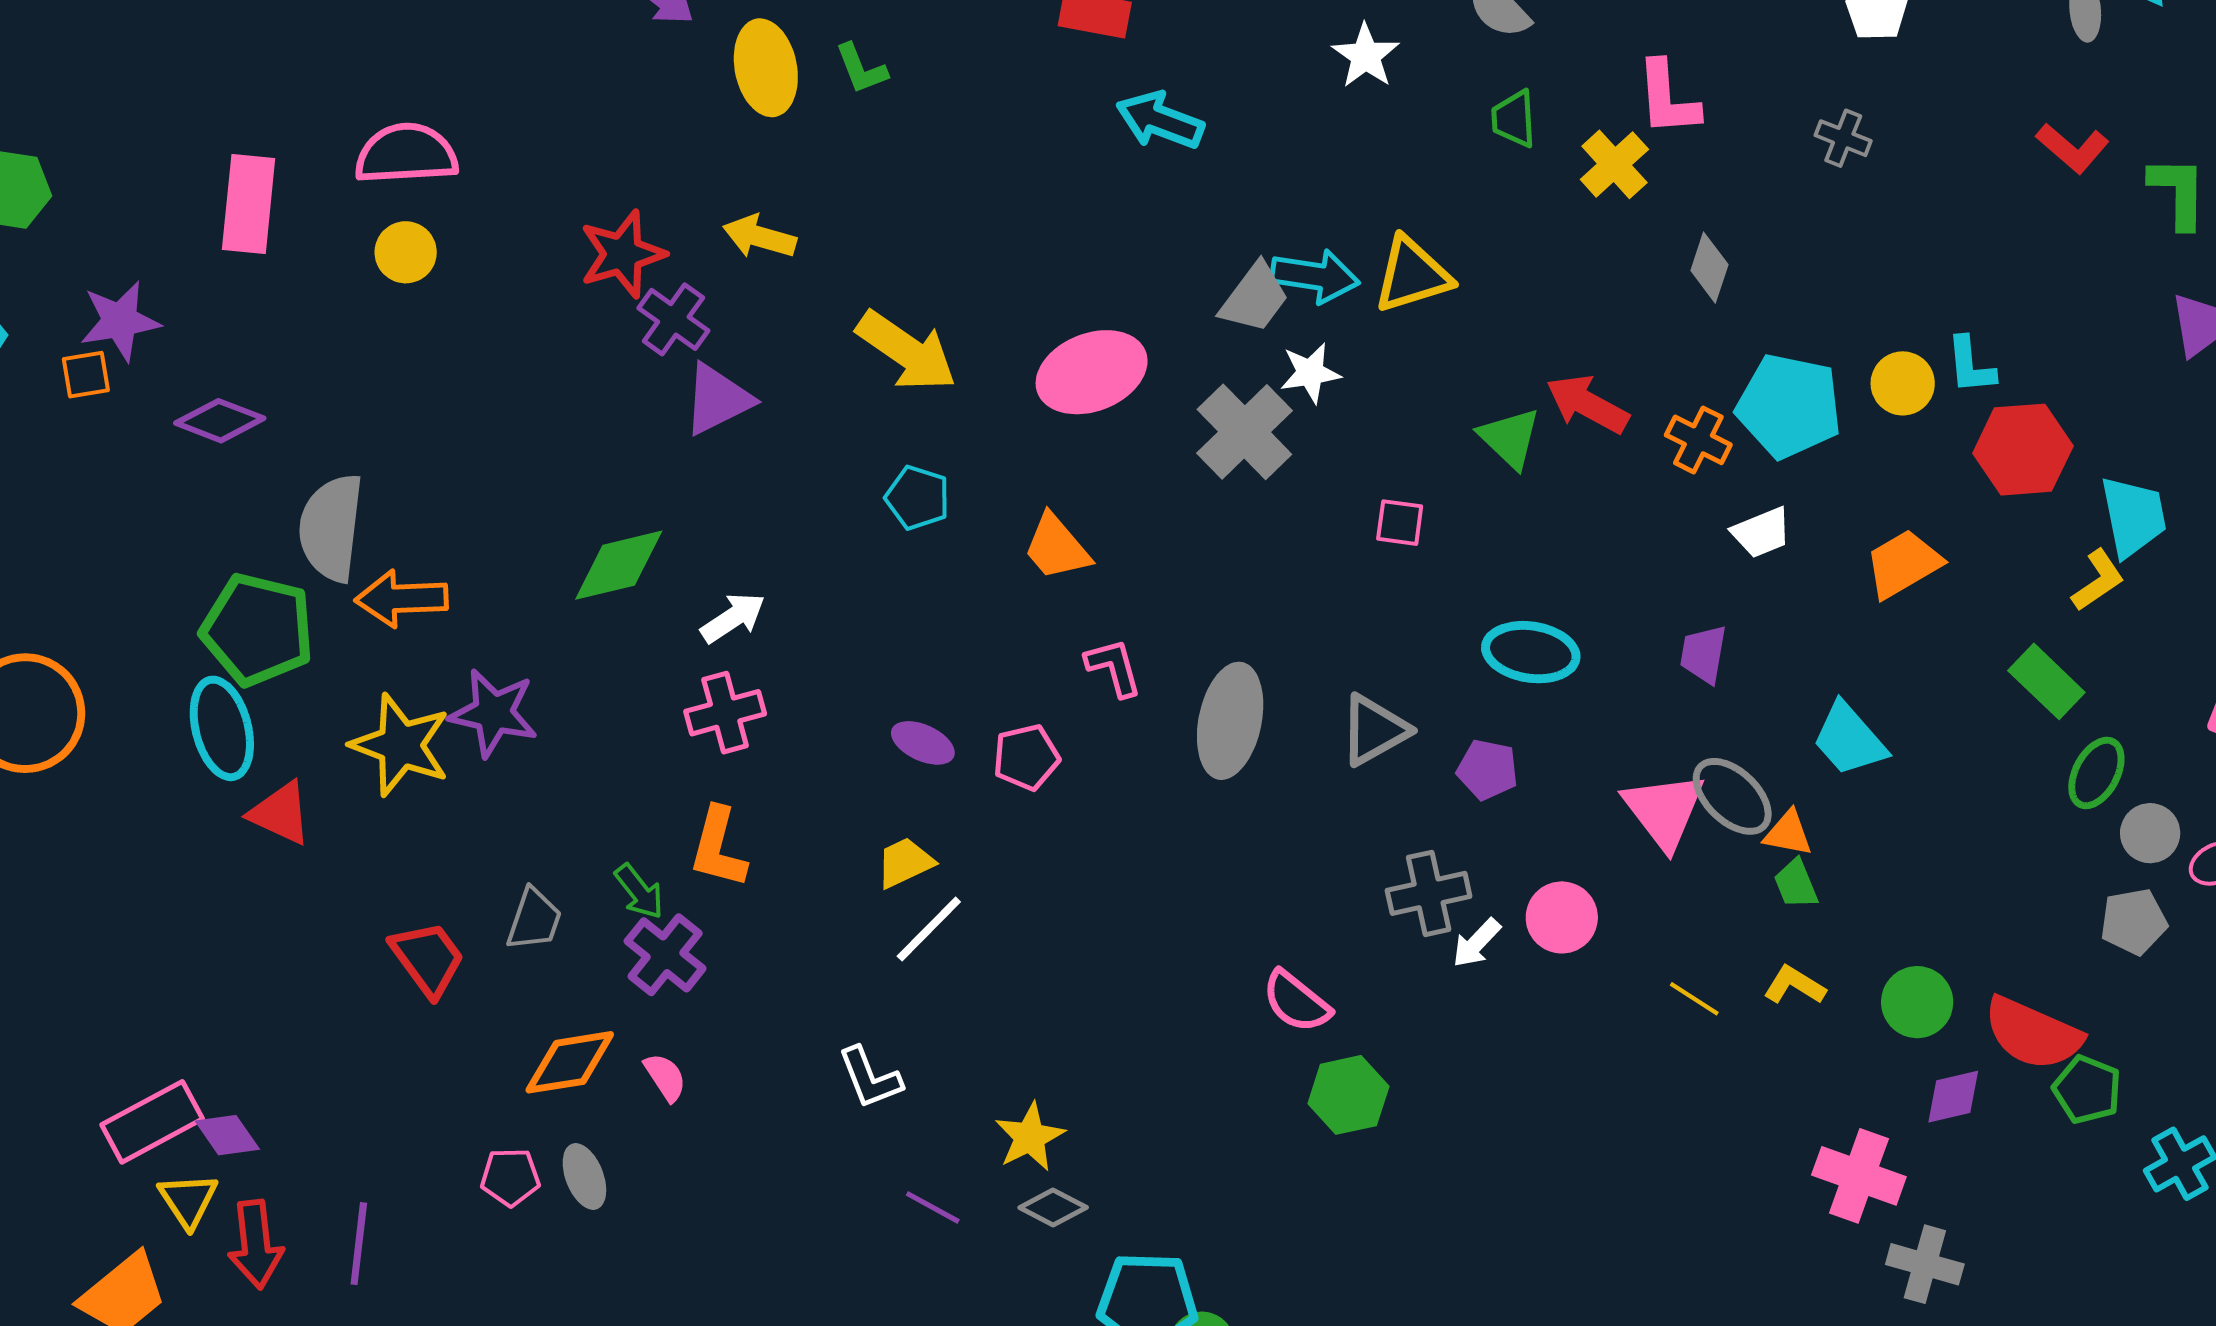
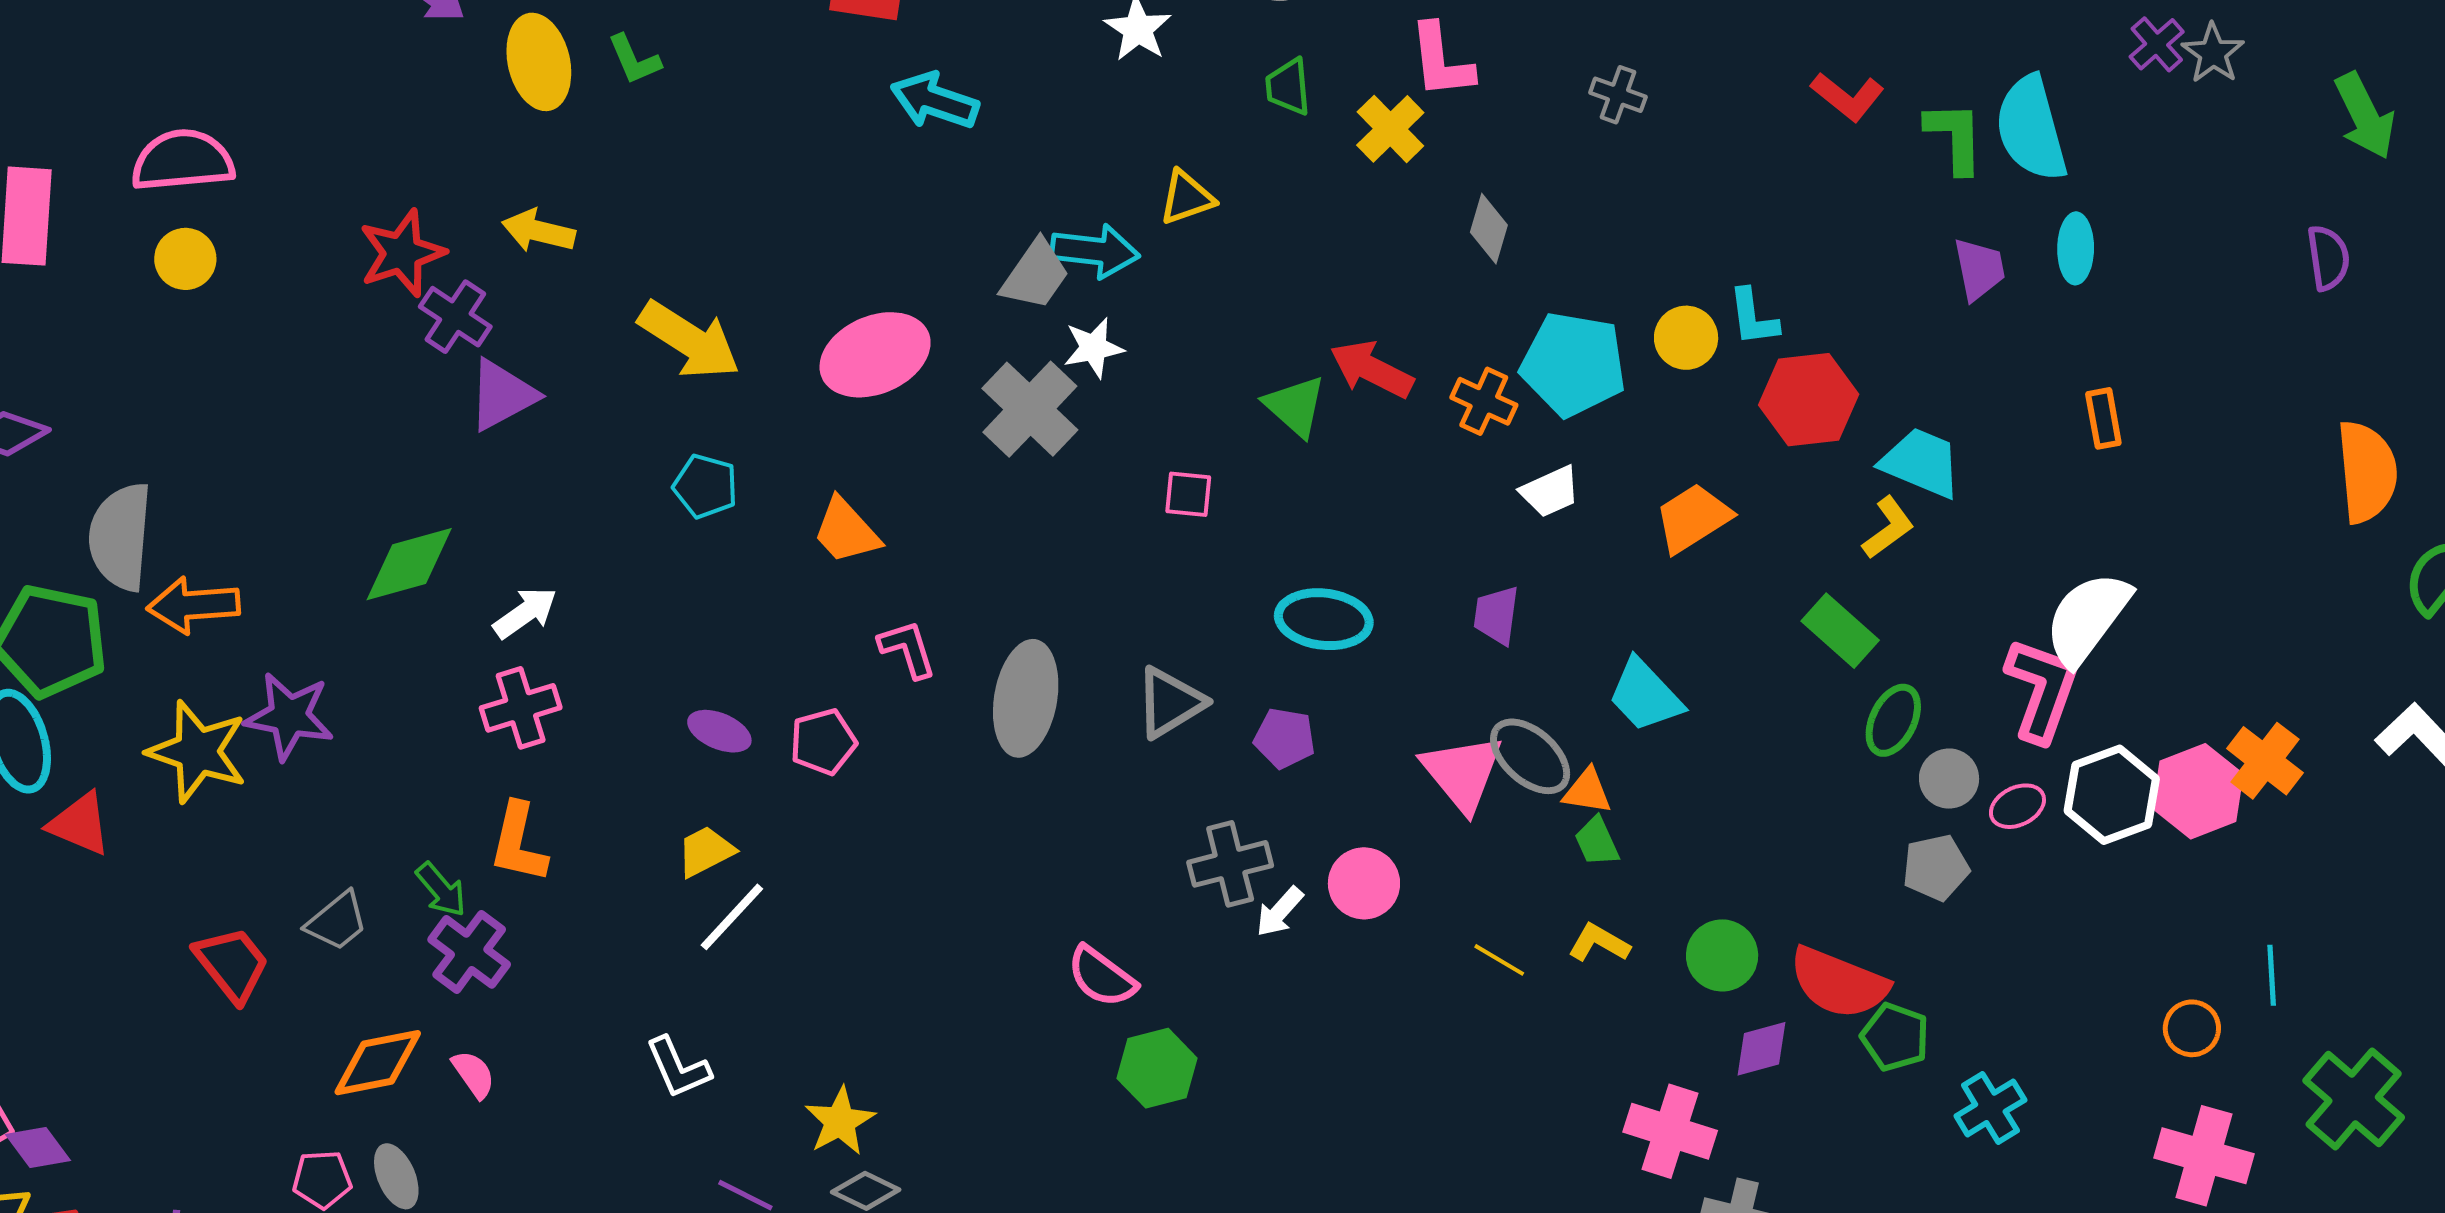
yellow triangle: (1412, 275) -> (1187, 198), moved, size x0.7
cyan trapezoid: (2133, 517) -> (1921, 463), turned -54
gray trapezoid: (534, 920) -> (337, 921), turned 34

